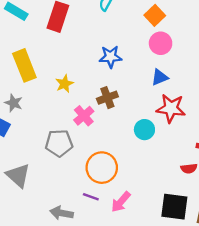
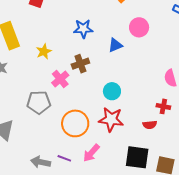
pink circle: (161, 43) -> (139, 27), moved
blue triangle: (160, 77) -> (115, 45), moved
red star: (171, 108) -> (111, 119), moved
purple line: (91, 197) -> (64, 158), moved

